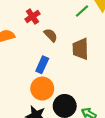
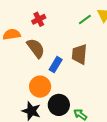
brown semicircle: (51, 35) -> (36, 48), moved, size x1.5
blue rectangle: (42, 65) -> (56, 65), moved

